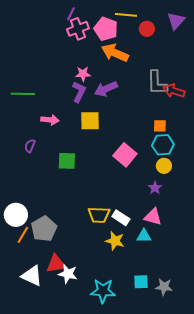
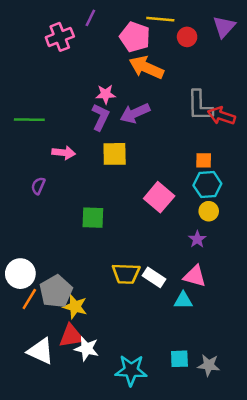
pink cross: (78, 29) -> (60, 37), moved
green square: (67, 161) -> (93, 218), moved
yellow star: (115, 241) -> (75, 307), moved

